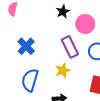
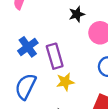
purple rectangle: (70, 47) -> (55, 56), moved

